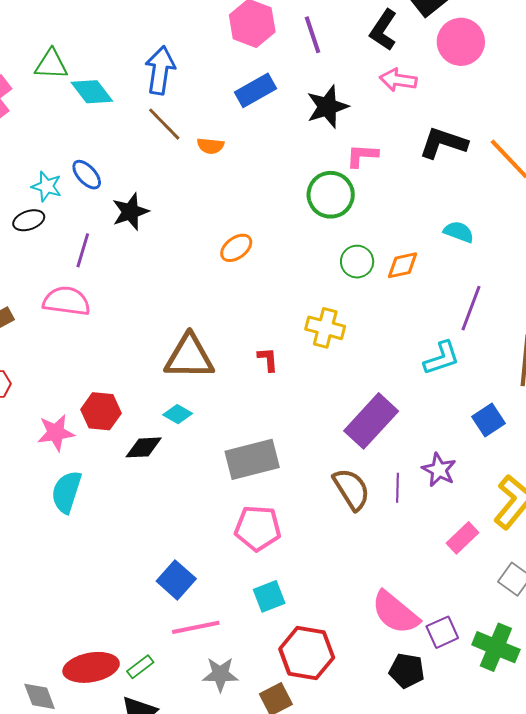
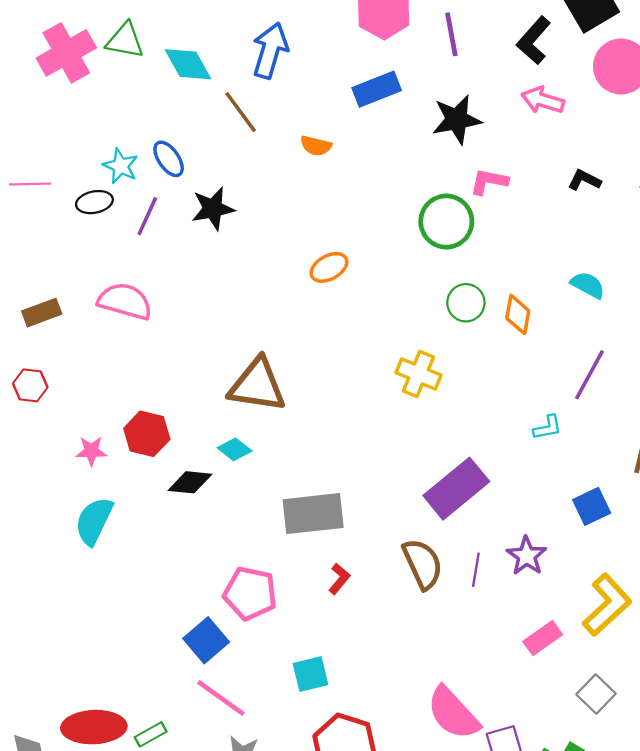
green triangle: (51, 64) -> (125, 40), moved
brown line: (164, 124) -> (241, 112), moved
black L-shape: (443, 143) -> (584, 180), size x0.6
purple line: (83, 250) -> (147, 216), moved
orange diamond: (403, 265) -> (518, 314), turned -76
cyan L-shape: (442, 358) -> (548, 428), size x0.7
red L-shape: (268, 359) -> (339, 579), moved, turned 36
pink star: (56, 433) -> (91, 451), size x0.7
pink pentagon: (258, 528) -> (250, 593), moved
pink line: (196, 627) -> (221, 698), turned 39

